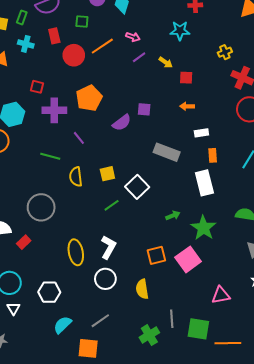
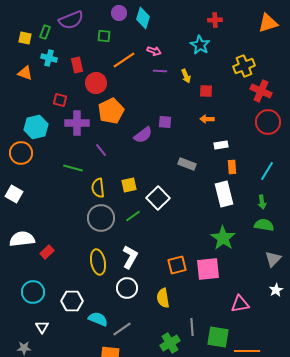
cyan star: (180, 31) -> (200, 45), turned 30
red rectangle: (54, 36) -> (77, 65), moved
yellow cross: (225, 52) -> (244, 66), size x1.5
red circle: (74, 55) -> (96, 83), moved
purple line: (139, 57) -> (160, 71), turned 40
yellow arrow: (166, 62) -> (186, 76), turned 32
gray rectangle: (167, 152) -> (187, 164), size x0.7
gray circle: (41, 207) -> (101, 218), moved
green arrow: (173, 216) -> (262, 202), moved, turned 104
pink square: (188, 259) -> (208, 269), turned 30
white triangle: (13, 308) -> (42, 327), moved
cyan semicircle: (63, 325) -> (98, 319), moved, turned 66

